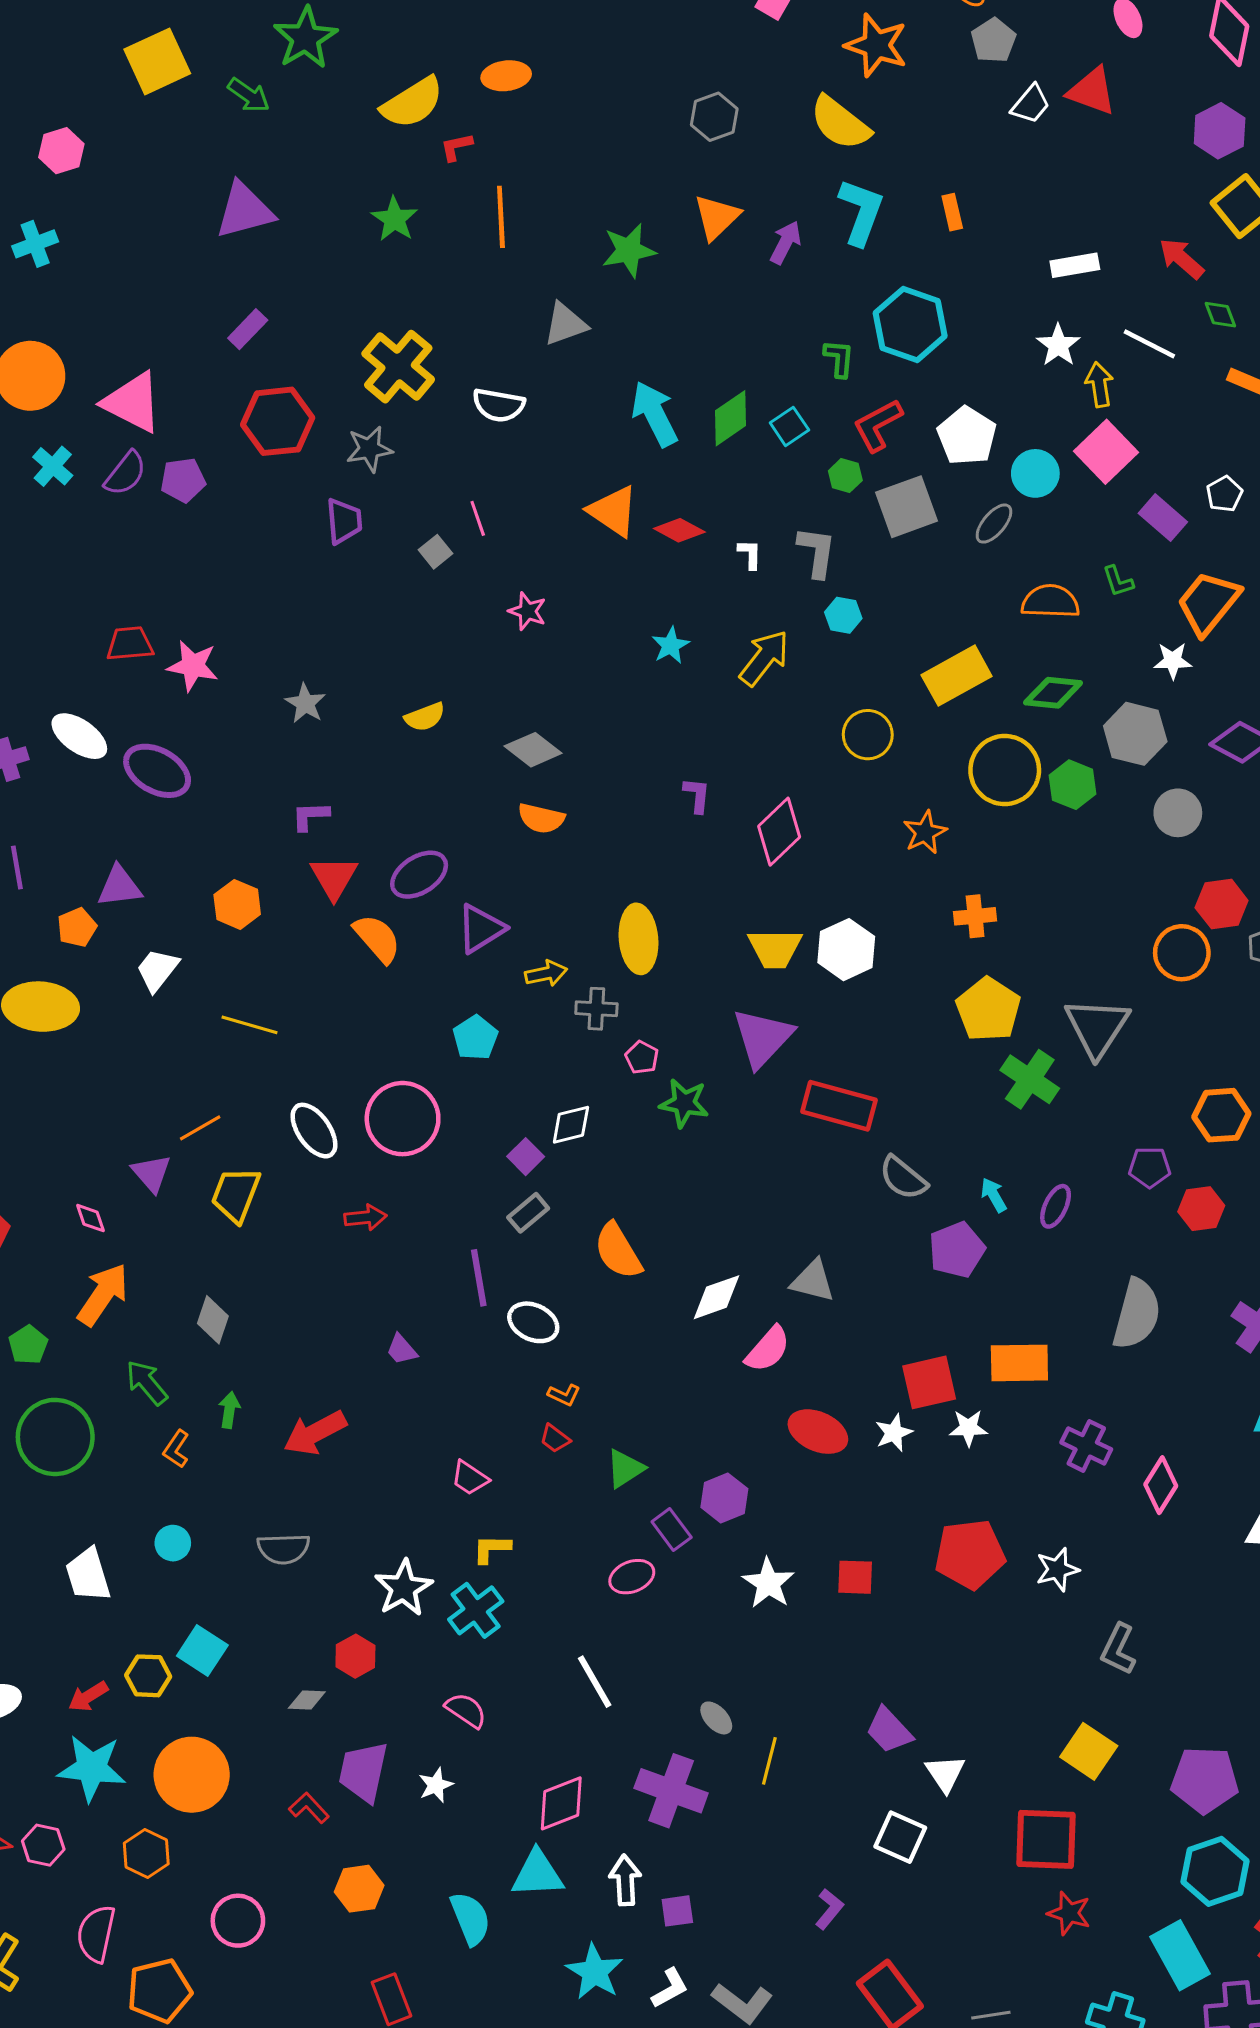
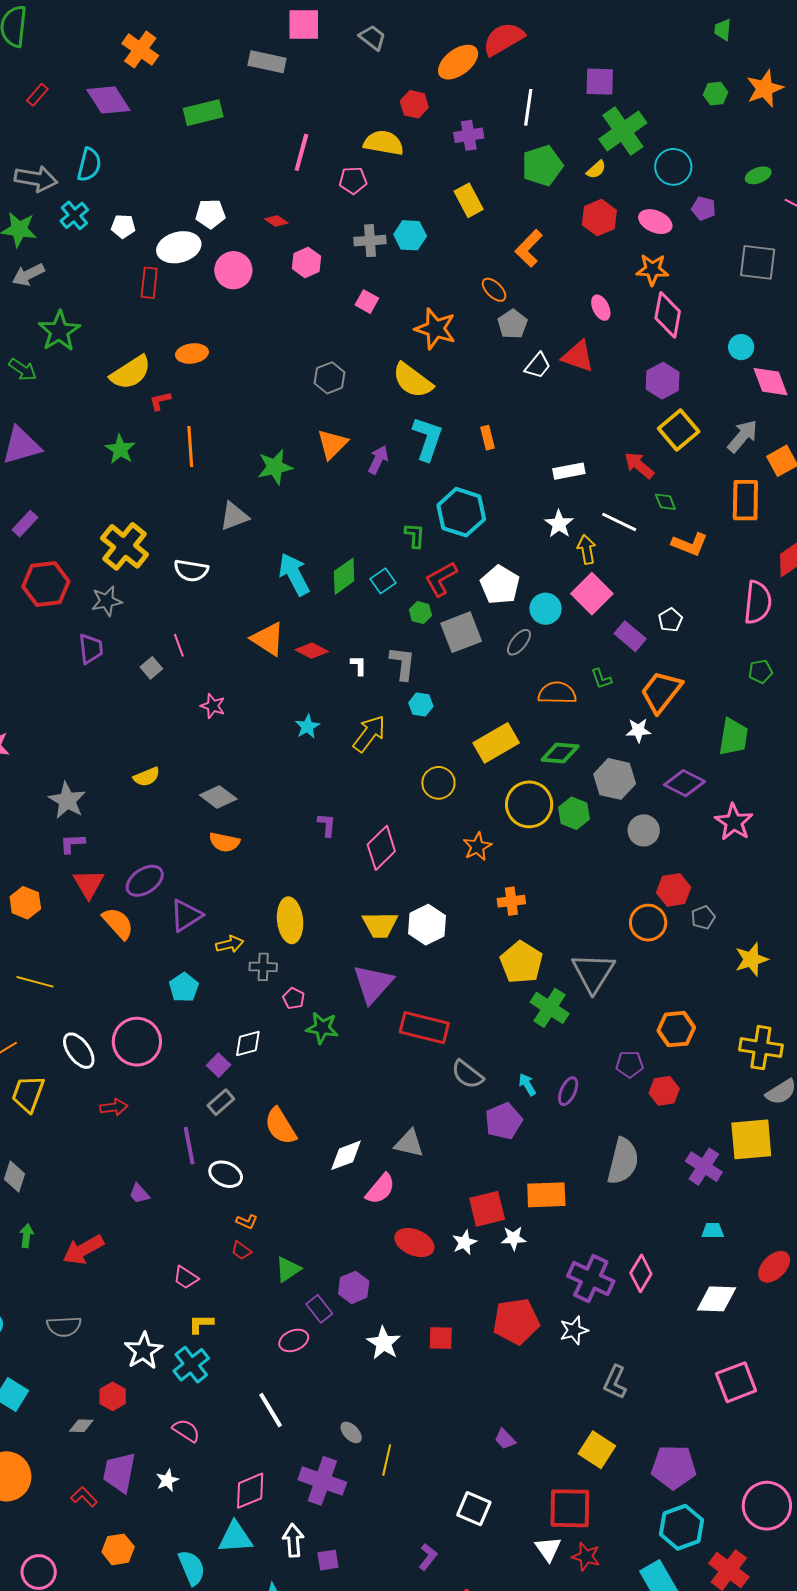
gray star: (305, 703) -> (67, 800), moved, size x1.4
purple cross: (1086, 1446) -> (591, 1279), moved, size x1.4
purple trapezoid: (889, 1730) -> (505, 1439), moved, size x0.7
white triangle: (945, 1773) -> (548, 1549), moved

